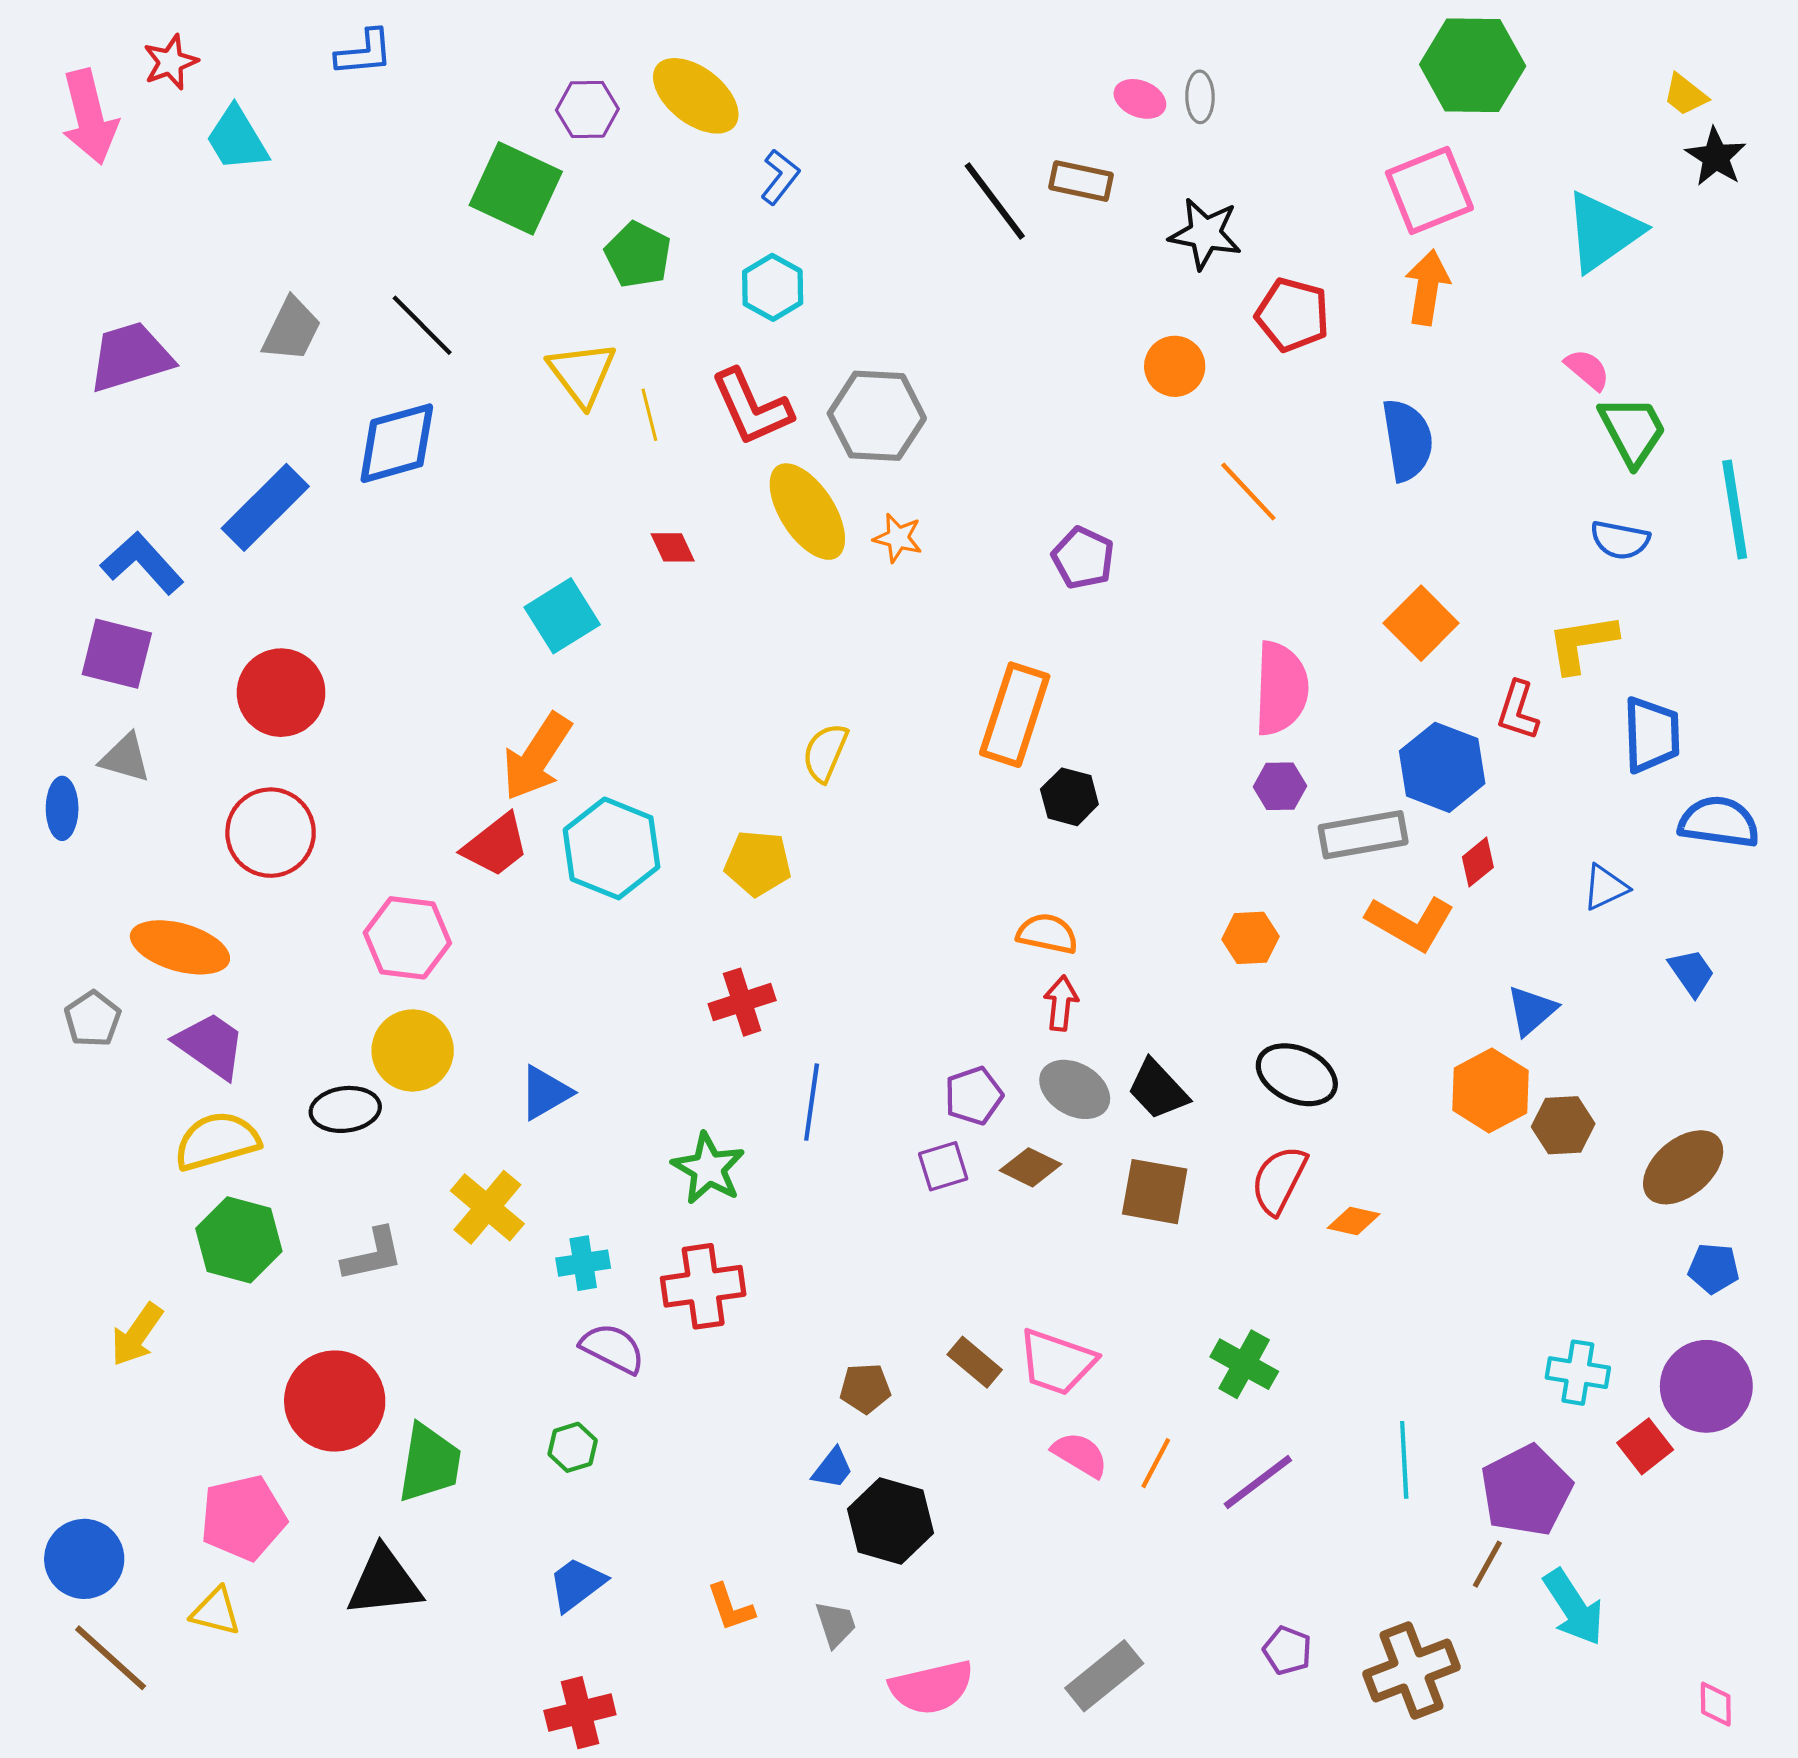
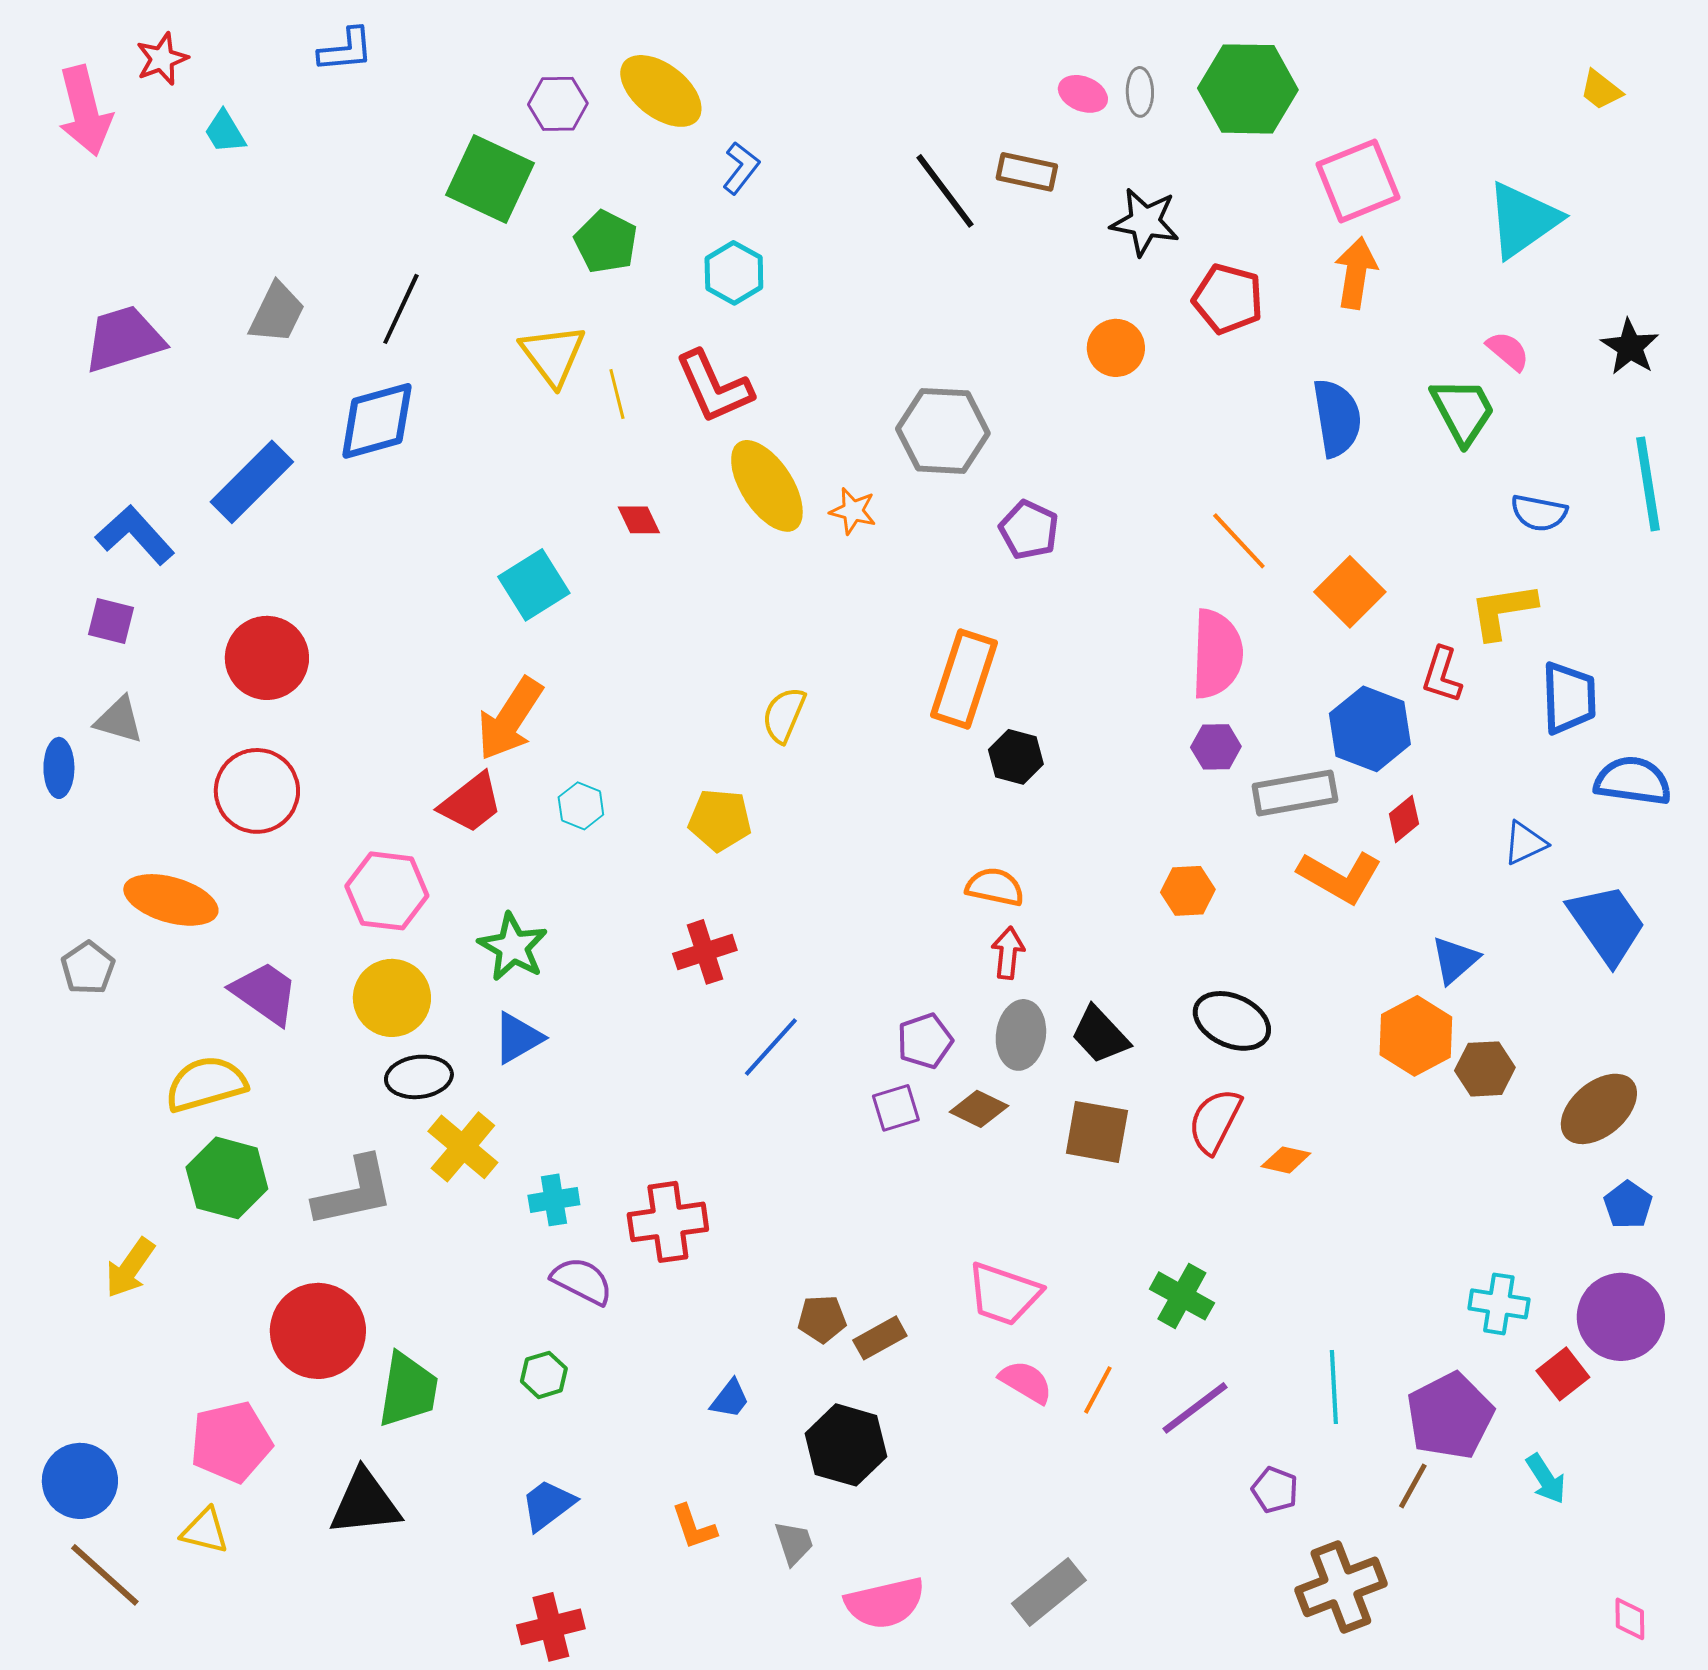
green hexagon: (1473, 65) -> (1248, 89), moved
cyan trapezoid: (237, 139) -> (225, 132), size x0.7
black star: (1716, 157) -> (1630, 347), moved
black line: (422, 325) -> (401, 309), turned 70
gray hexagon: (877, 416) -> (943, 431), moved
green trapezoid: (1633, 431) -> (1463, 411), moved
orange line: (1248, 492) -> (1239, 541), moved
purple square: (117, 654) -> (111, 621), size x0.7
cyan hexagon: (612, 848) -> (581, 806), size x0.5
blue trapezoid: (1692, 973) -> (1607, 924), size x1.8
purple trapezoid: (211, 1045) -> (265, 993), moved
gray ellipse: (1075, 1089) -> (1021, 1035), turned 68
blue line: (812, 1102) -> (771, 1047), turned 34
black ellipse: (345, 1109) -> (419, 1077), moved
green star: (708, 1168) -> (513, 947), moved
gray L-shape: (373, 1255) -> (354, 1192), size x1.4
blue pentagon: (1714, 1268) -> (1628, 1205), turned 30
brown rectangle: (975, 1362) -> (880, 1338), moved, turned -69
blue trapezoid: (833, 1468) -> (730, 1399), moved
cyan arrow: (1574, 1607) -> (1546, 1479), moved, size x0.7
purple pentagon: (1287, 1650) -> (1275, 1490), moved

